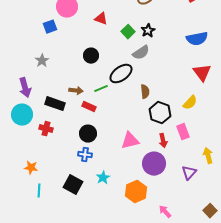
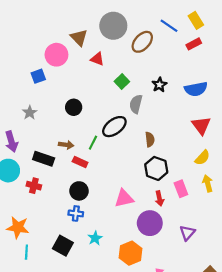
red triangle: (101, 19) -> (97, 59), moved
black star: (148, 31) -> (159, 85), moved
gray semicircle: (141, 53) -> (136, 104), turned 138
black circle: (91, 56) -> (74, 107), moved
green line: (101, 89) -> (93, 143), turned -40
brown semicircle: (145, 92) -> (150, 139), moved
yellow semicircle: (190, 103) -> (202, 158), moved
yellow arrow: (208, 156) -> (208, 183), moved
orange star: (31, 168) -> (18, 227), size x1.5

